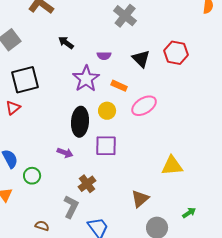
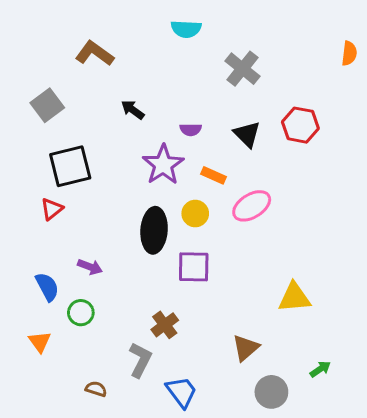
gray cross: (125, 16) -> (242, 69), moved
purple arrow: (65, 153) -> (90, 267), moved

